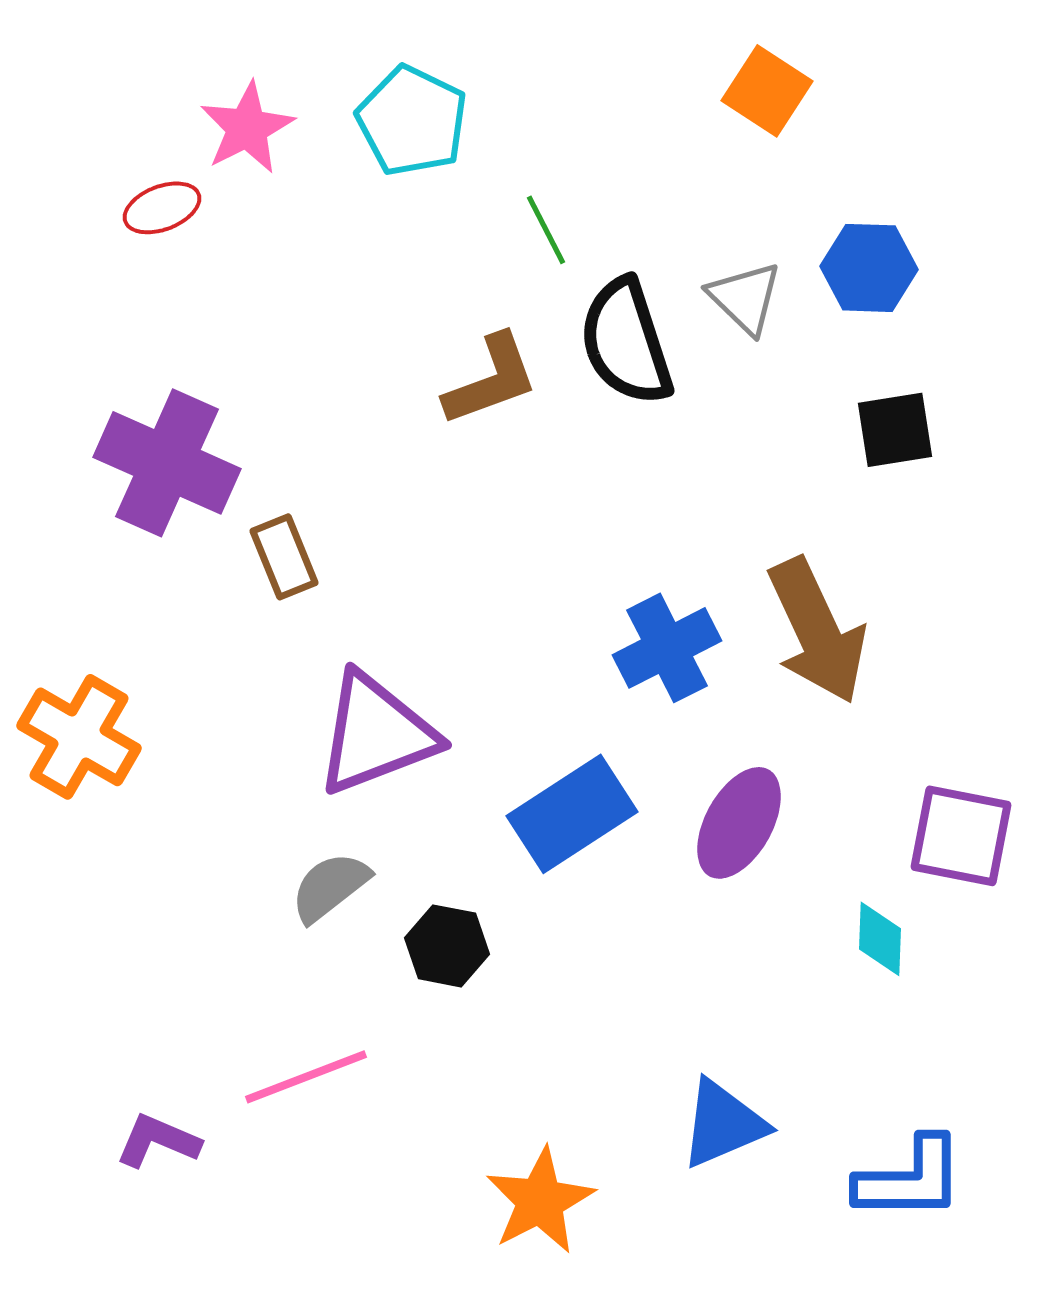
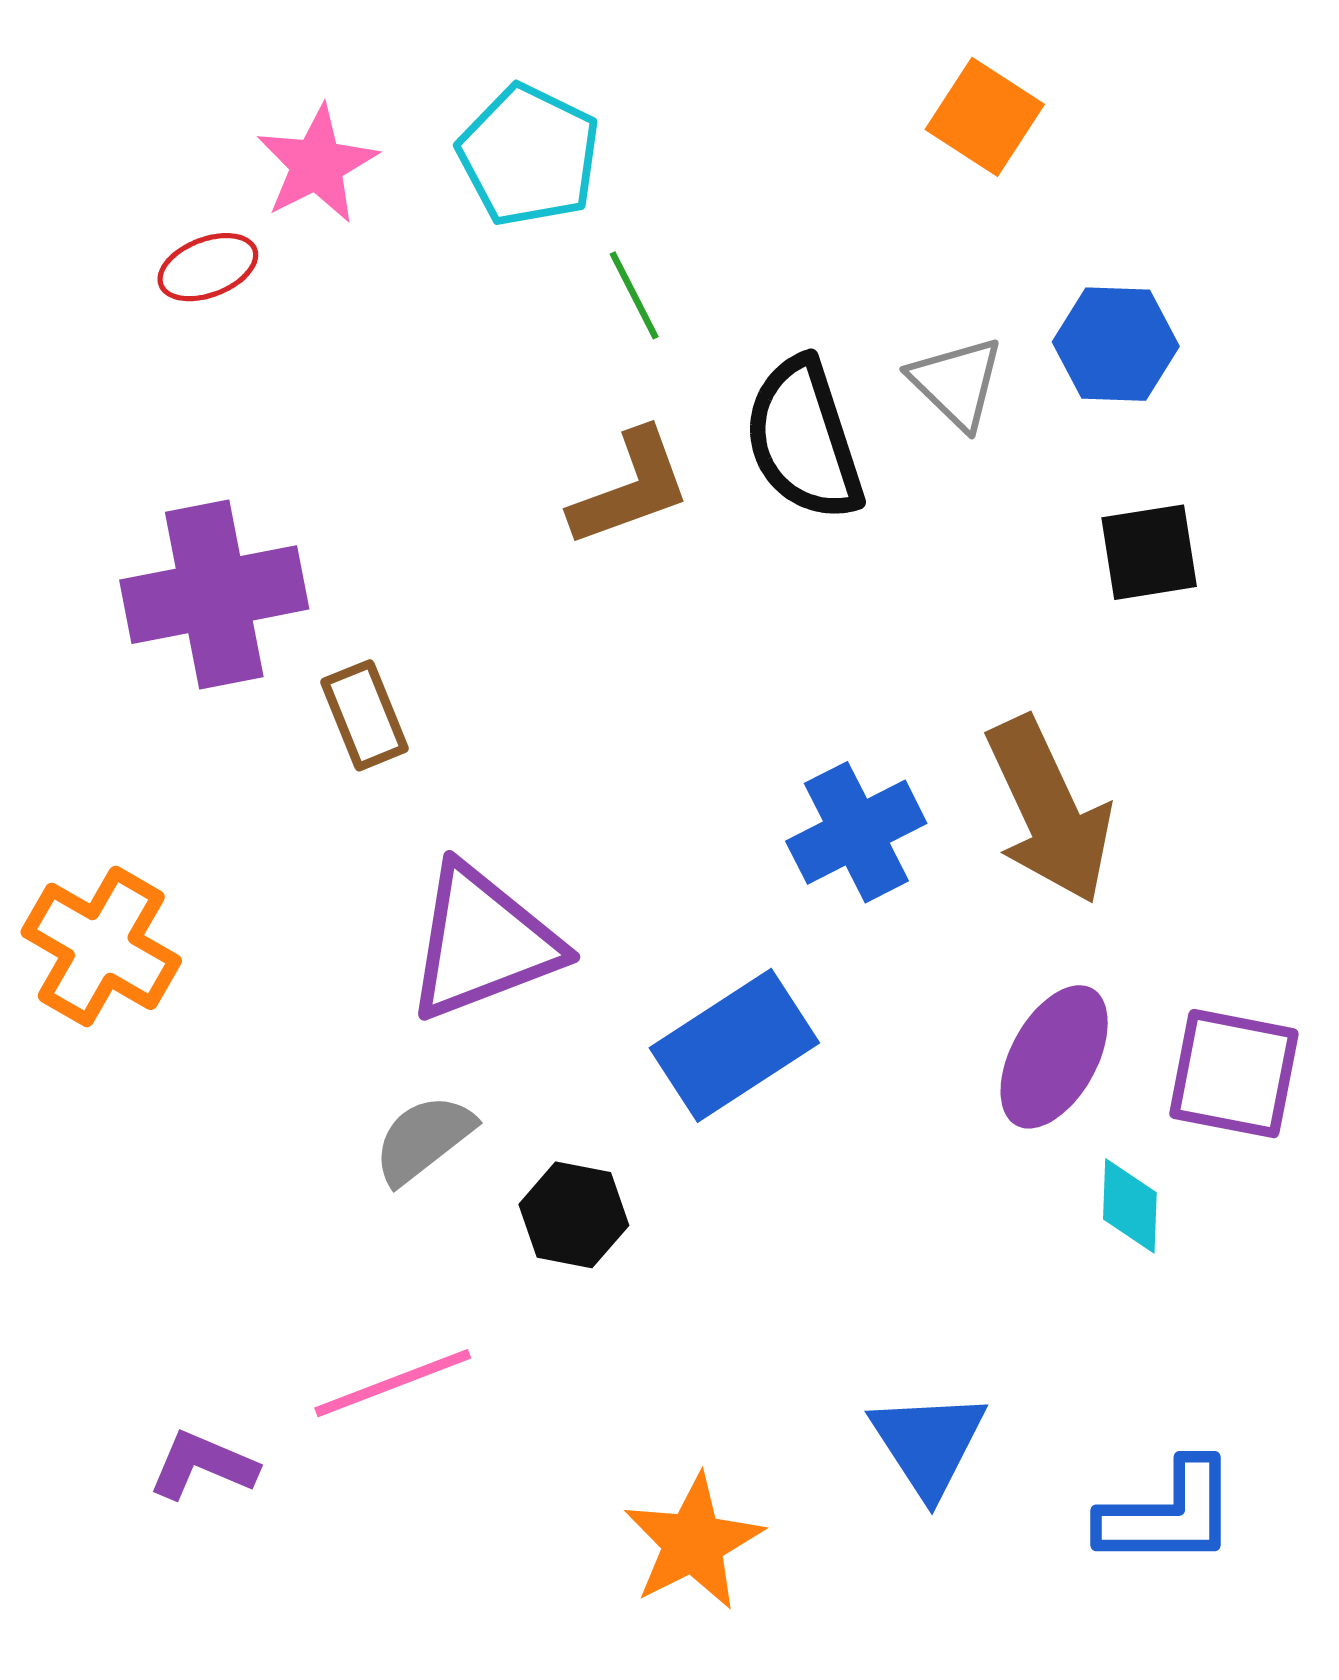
green line: (546, 230) -> (634, 295), moved
purple cross: (167, 463) -> (214, 595), turned -35
purple ellipse: (739, 823) -> (1054, 1057), moved
blue triangle: (723, 1124) -> (928, 1443), turned -40

